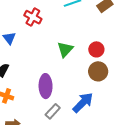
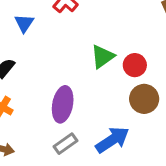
red circle: (96, 49) -> (135, 65), moved

